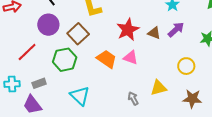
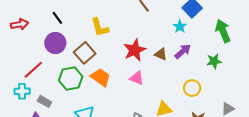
orange trapezoid: (107, 59) -> (101, 77), moved
gray rectangle: (39, 83) -> (44, 101), turned 48
cyan cross: (12, 84) -> (22, 91), moved

